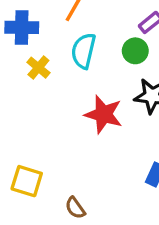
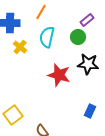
yellow square: (27, 181) -> (13, 115), turned 36

